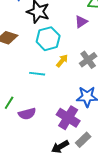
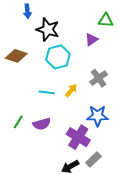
yellow arrow: (62, 61) -> (71, 90), moved
purple semicircle: (27, 114) -> (42, 124), moved

